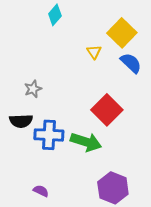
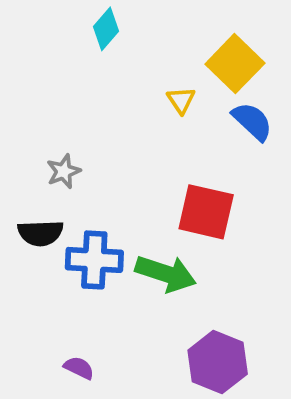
red square: (107, 110) -> (206, 212), turned -32

